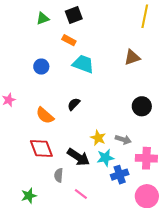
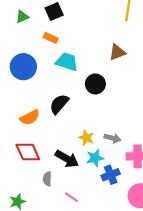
blue circle: (41, 67) -> (23, 67), size x1.6
black semicircle: (74, 104) -> (59, 104), size x1.5
black circle: (142, 106) -> (95, 84), moved
orange semicircle: (45, 115) -> (30, 117), turned -66

